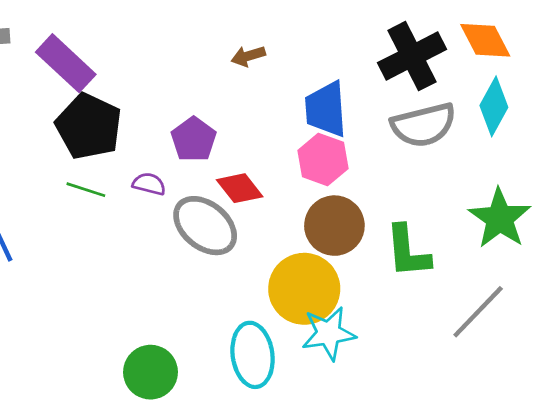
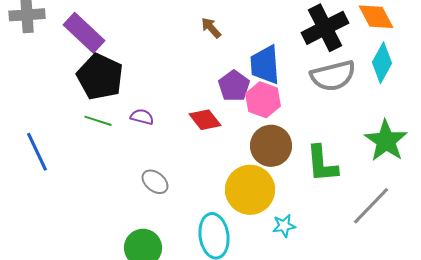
brown arrow: (248, 56) -> (211, 28), turned 65
purple pentagon: (194, 139) -> (234, 86), moved
gray ellipse: (205, 226) -> (155, 182), moved, size x0.6
cyan star: (329, 333) -> (284, 226), moved, size x0.6

